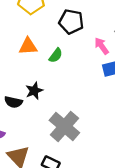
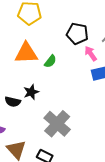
black pentagon: (71, 22) -> (77, 34), moved
orange triangle: (28, 46) -> (26, 53), size x1.4

